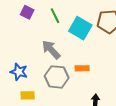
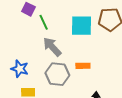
green line: (55, 16) -> (44, 22), moved
cyan square: (80, 28) -> (82, 26), turned -30

